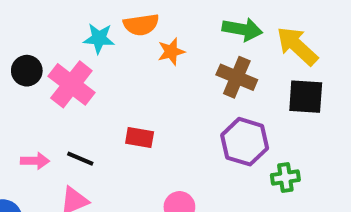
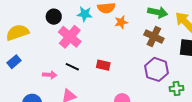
black circle: (27, 71) -> (54, 17), moved
black line: (80, 159) -> (72, 67), moved

